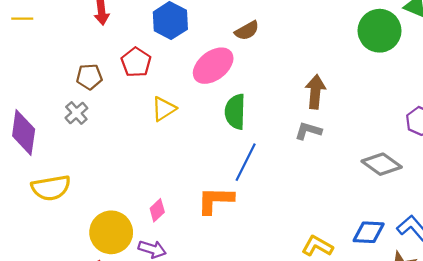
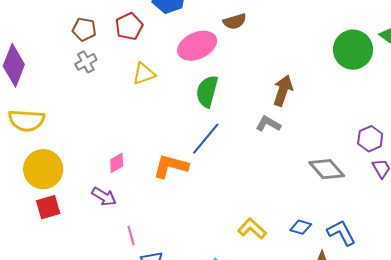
gray cross: (76, 113) -> (86, 62), moved
yellow circle: (111, 232) -> (43, 169), moved
blue diamond: (369, 232) -> (301, 227), size x0.7

